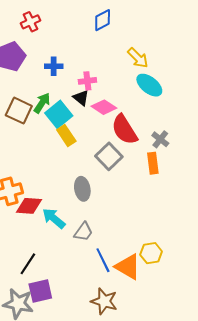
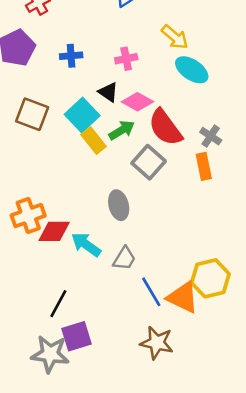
pink cross: (87, 81) -> (126, 59), moved
green arrow: (42, 103) -> (122, 130), moved, turned 30
yellow hexagon: (151, 253) -> (210, 278), size x1.4

